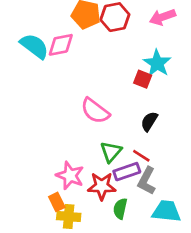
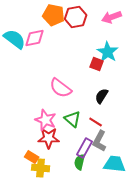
green triangle: (111, 152) -> (73, 119), turned -30
purple rectangle: (127, 172) -> (85, 148), moved, turned -42
pink star: (70, 176) -> (46, 120), moved
red star: (102, 186) -> (49, 138), moved
orange rectangle: (57, 202) -> (32, 157), turned -32

